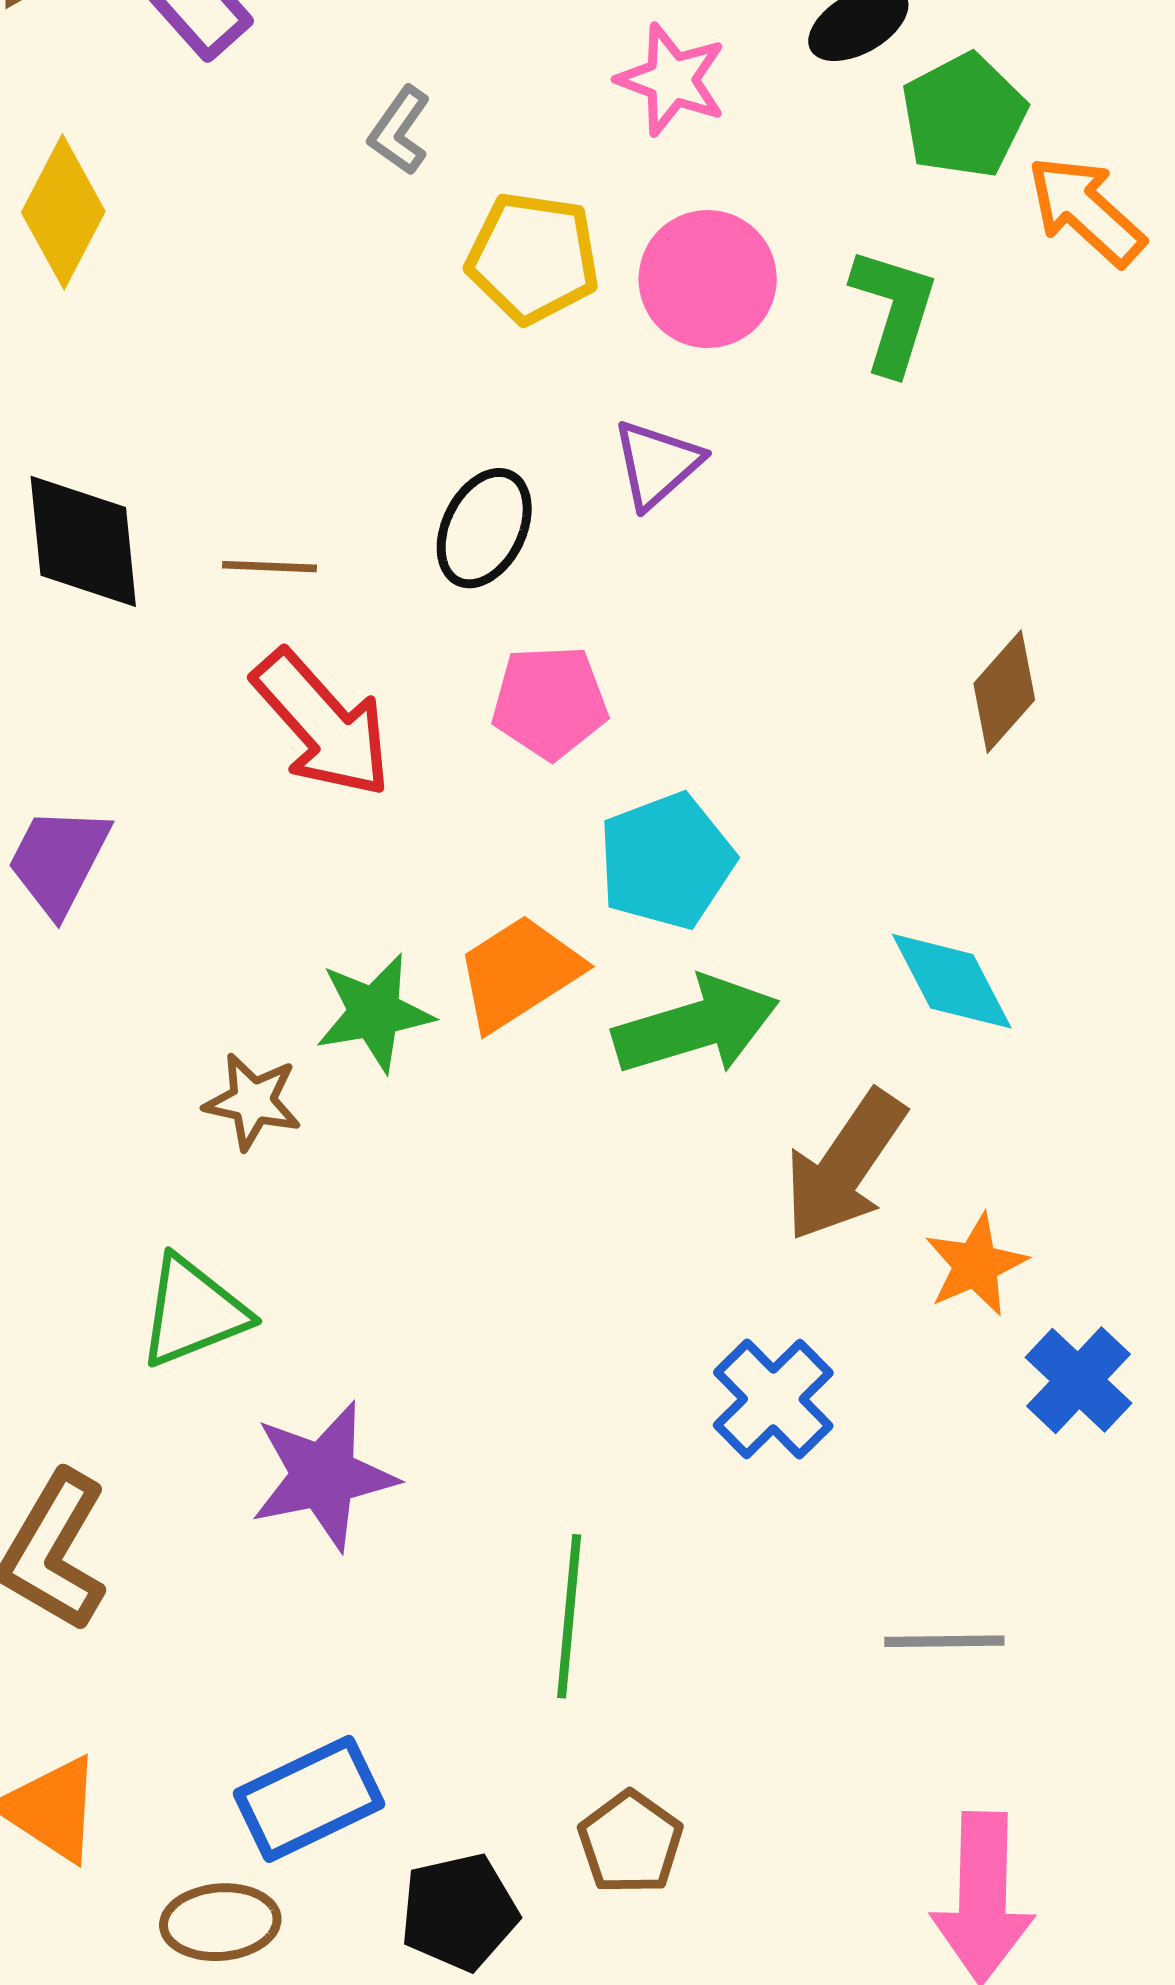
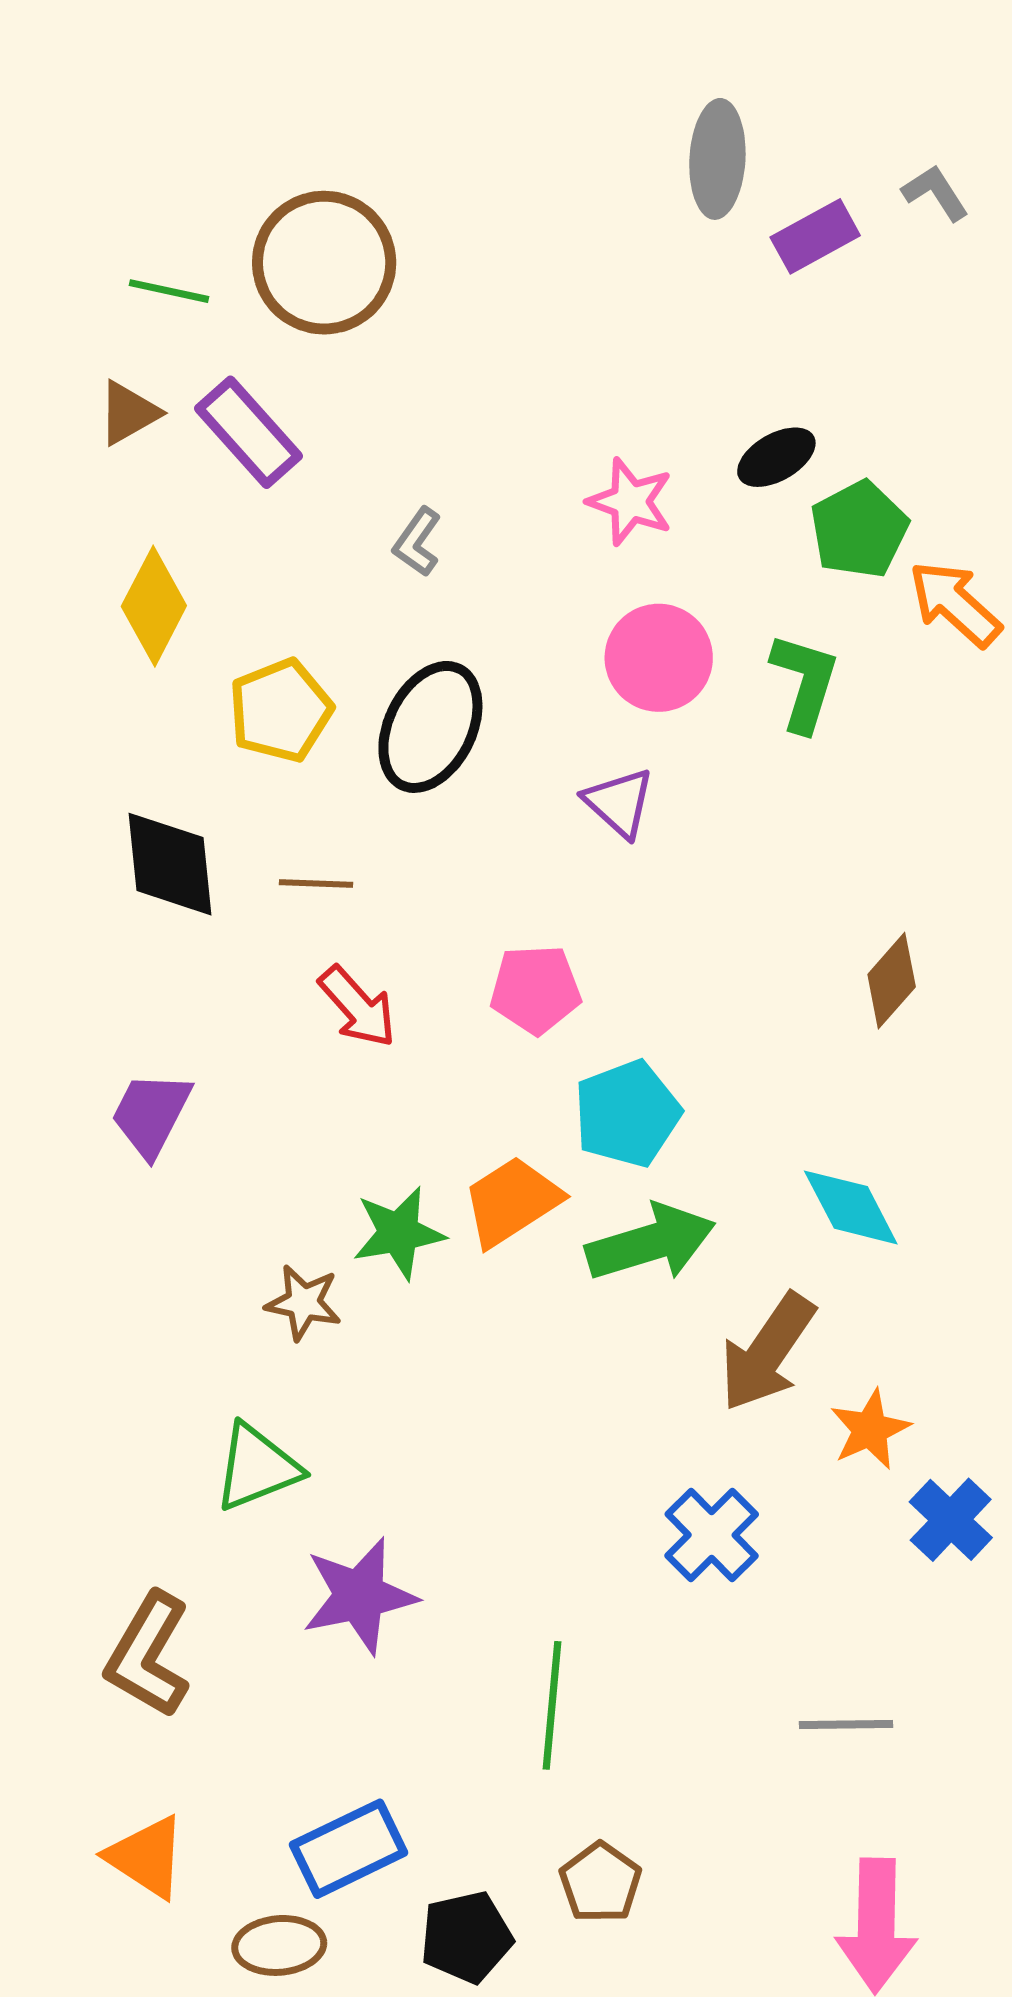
yellow pentagon: (533, 258) -> (281, 710), moved, turned -30
purple triangle: (657, 464) -> (619, 803), turned -36
black ellipse: (484, 528) -> (430, 727), moved, size x1.4
red arrow: (322, 724) -> (357, 1007), size x0.7

